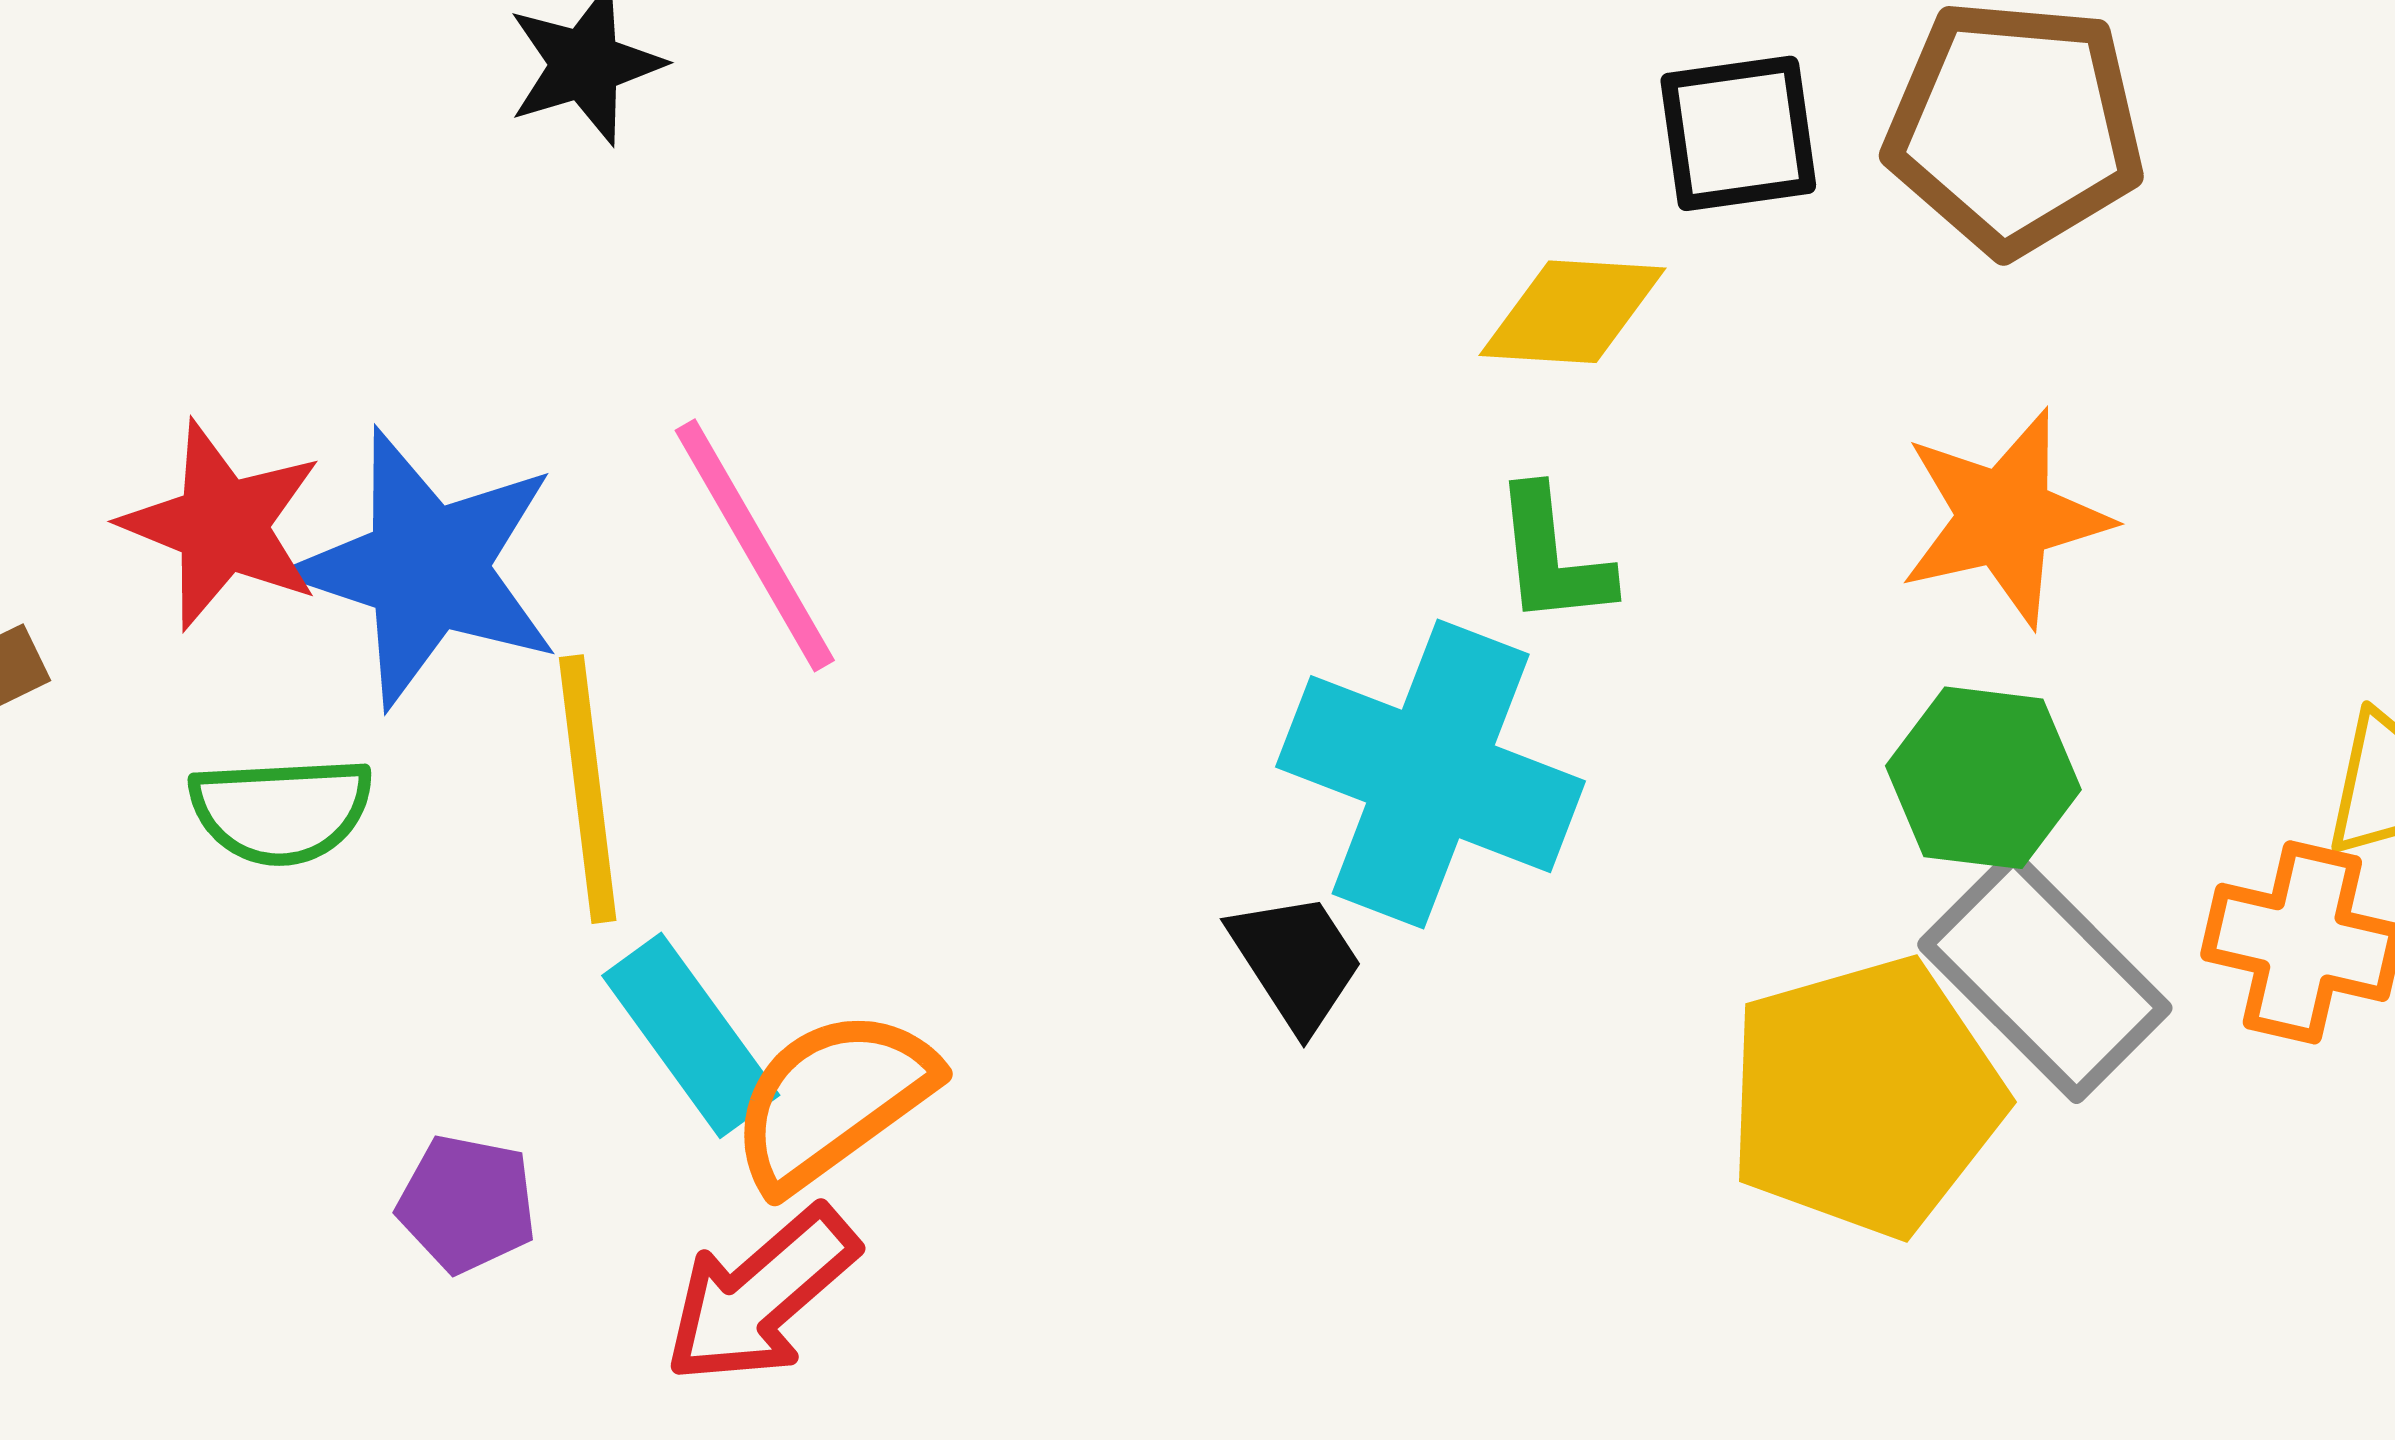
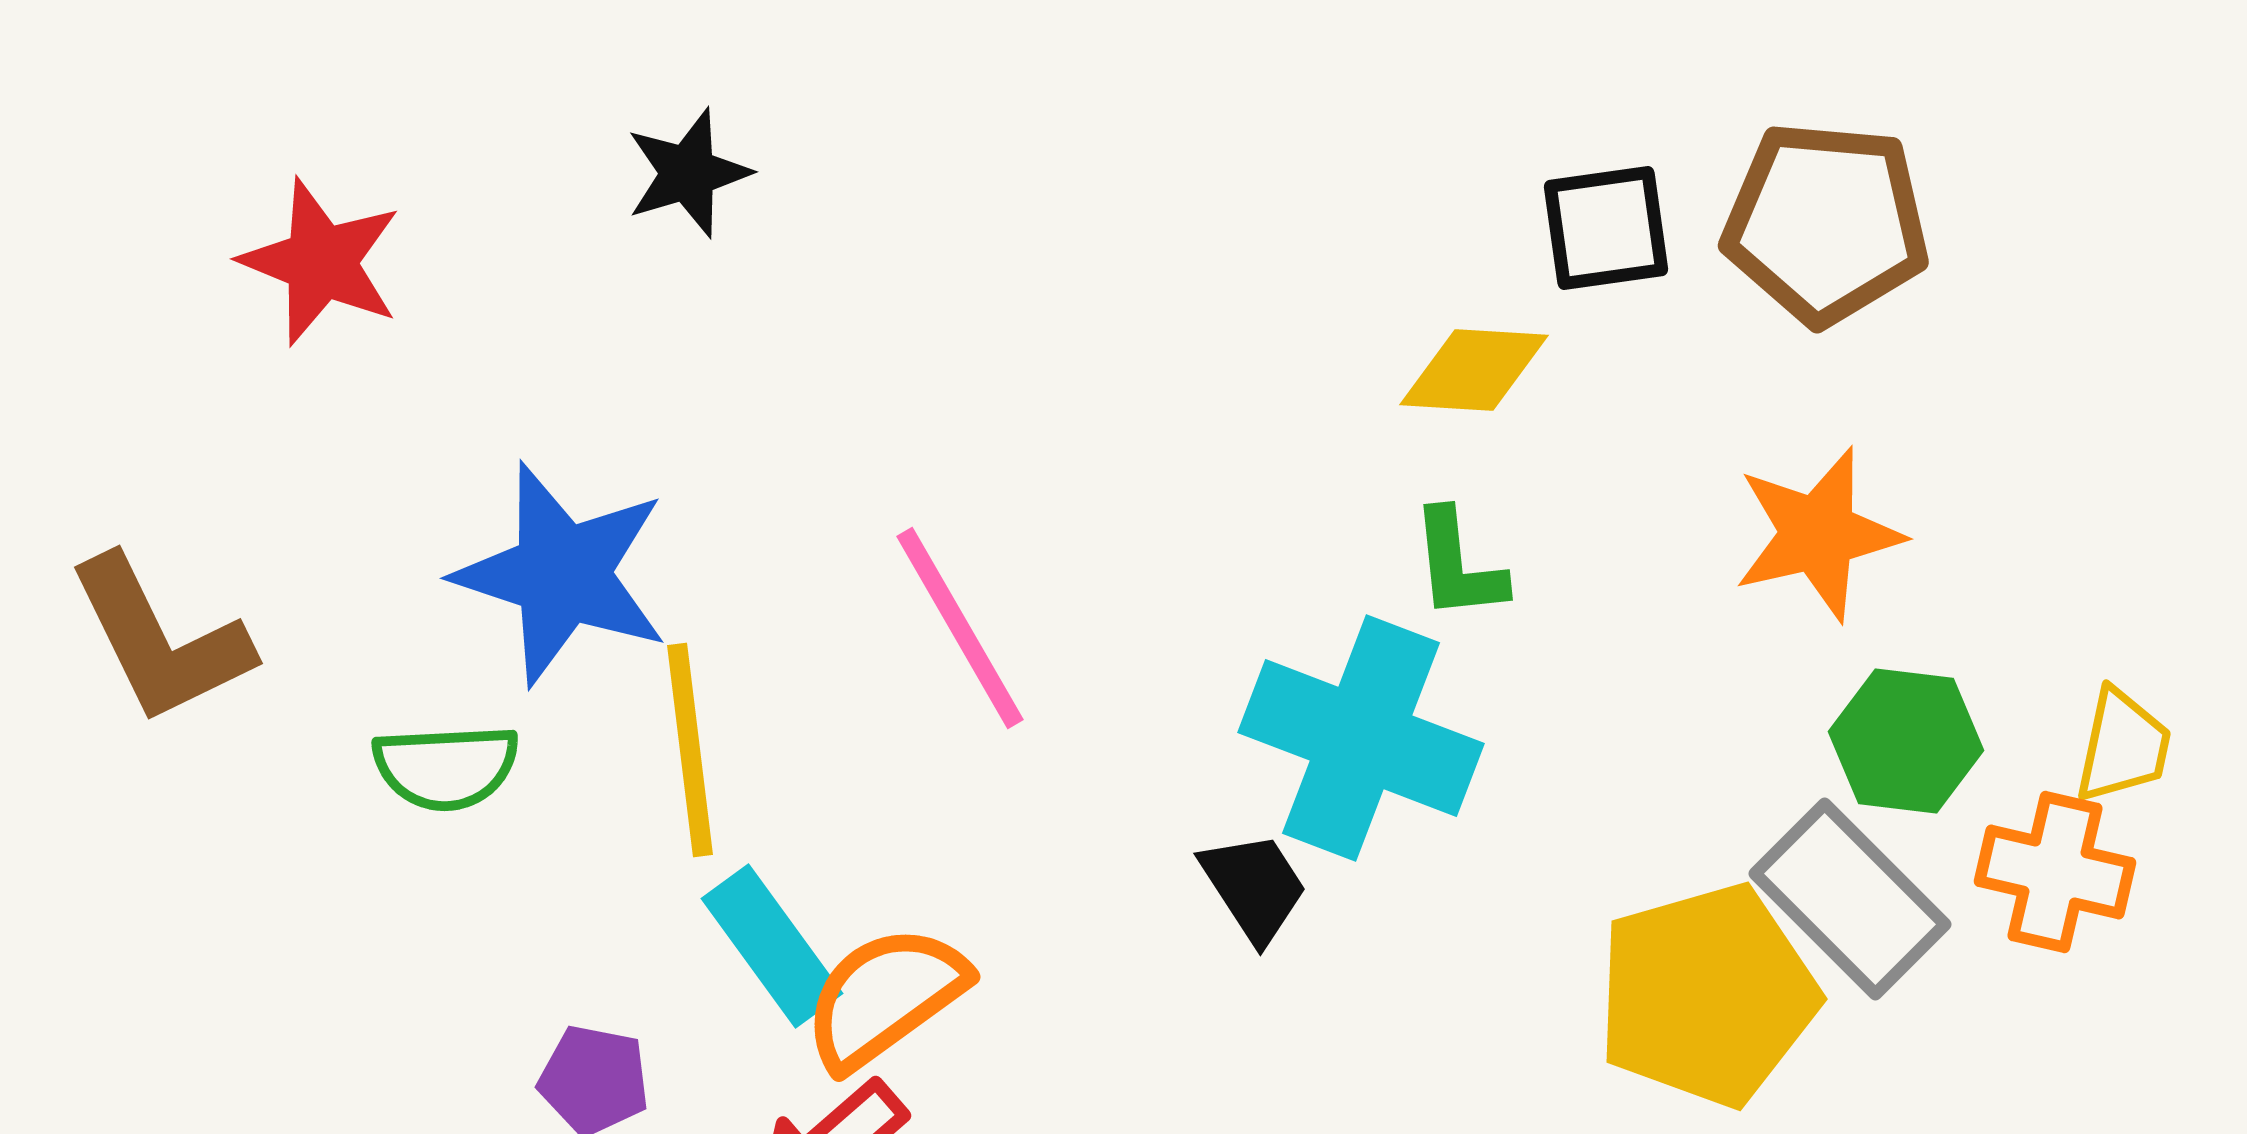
red star: (222, 525) -> (321, 262), moved
pink line: (755, 545) -> (960, 628), moved
green hexagon: (1983, 778) -> (1906, 741), moved

